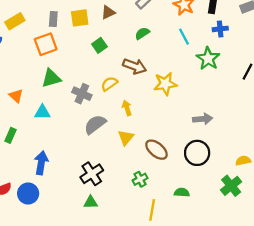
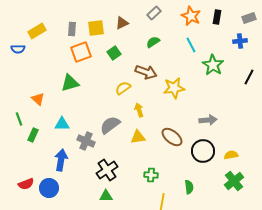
blue cross: (220, 29) -> (240, 41), moved
orange square: (46, 44) -> (81, 52), moved
gray cross: (82, 94) -> (86, 141), moved
cyan triangle: (42, 112) -> (62, 124), moved
yellow triangle: (126, 138) -> (138, 137), turned 42
brown ellipse: (156, 150) -> (172, 137), moved
yellow semicircle: (243, 161) -> (231, 155), moved
green cross: (140, 179) -> (151, 175), turned 32
green semicircle: (182, 192) -> (189, 187), turned 80

